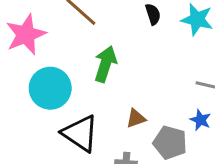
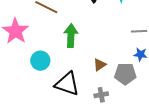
cyan circle: (50, 88) -> (40, 61), size x0.7

